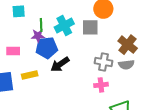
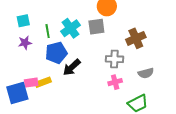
purple star: (38, 36) -> (25, 43), moved
brown cross: (128, 45) -> (136, 38), turned 36
pink rectangle: (13, 51) -> (31, 83), moved
gray semicircle: (126, 65) -> (146, 73), moved

